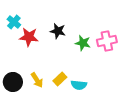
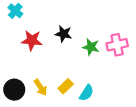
cyan cross: (14, 22) -> (15, 11), moved
cyan semicircle: (79, 85) -> (86, 93), turned -63

